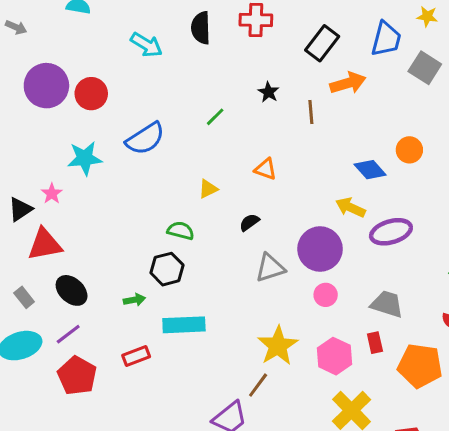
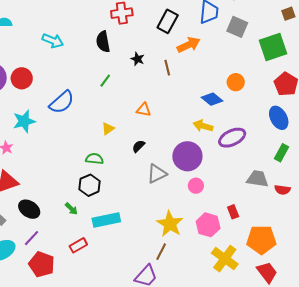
black semicircle: (201, 28) -> (103, 42), moved
green arrow: (134, 300) -> (71, 209), turned 64
gray trapezoid: (387, 304) -> (258, 179), moved
orange pentagon: (420, 366) -> (261, 240), moved

